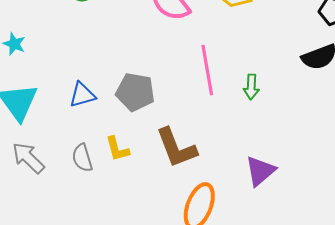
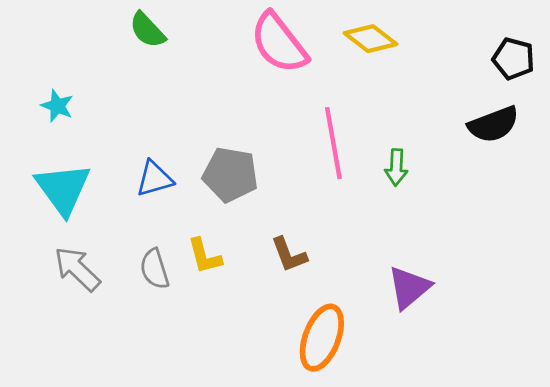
brown L-shape: (176, 148) -> (289, 255), size x0.6

